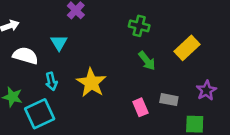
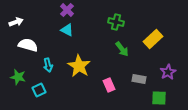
cyan triangle: (59, 43) -> (67, 30), moved, turned -32
pink rectangle: (140, 107) -> (109, 85), moved
cyan square: (40, 114) -> (39, 90), size x0.6

